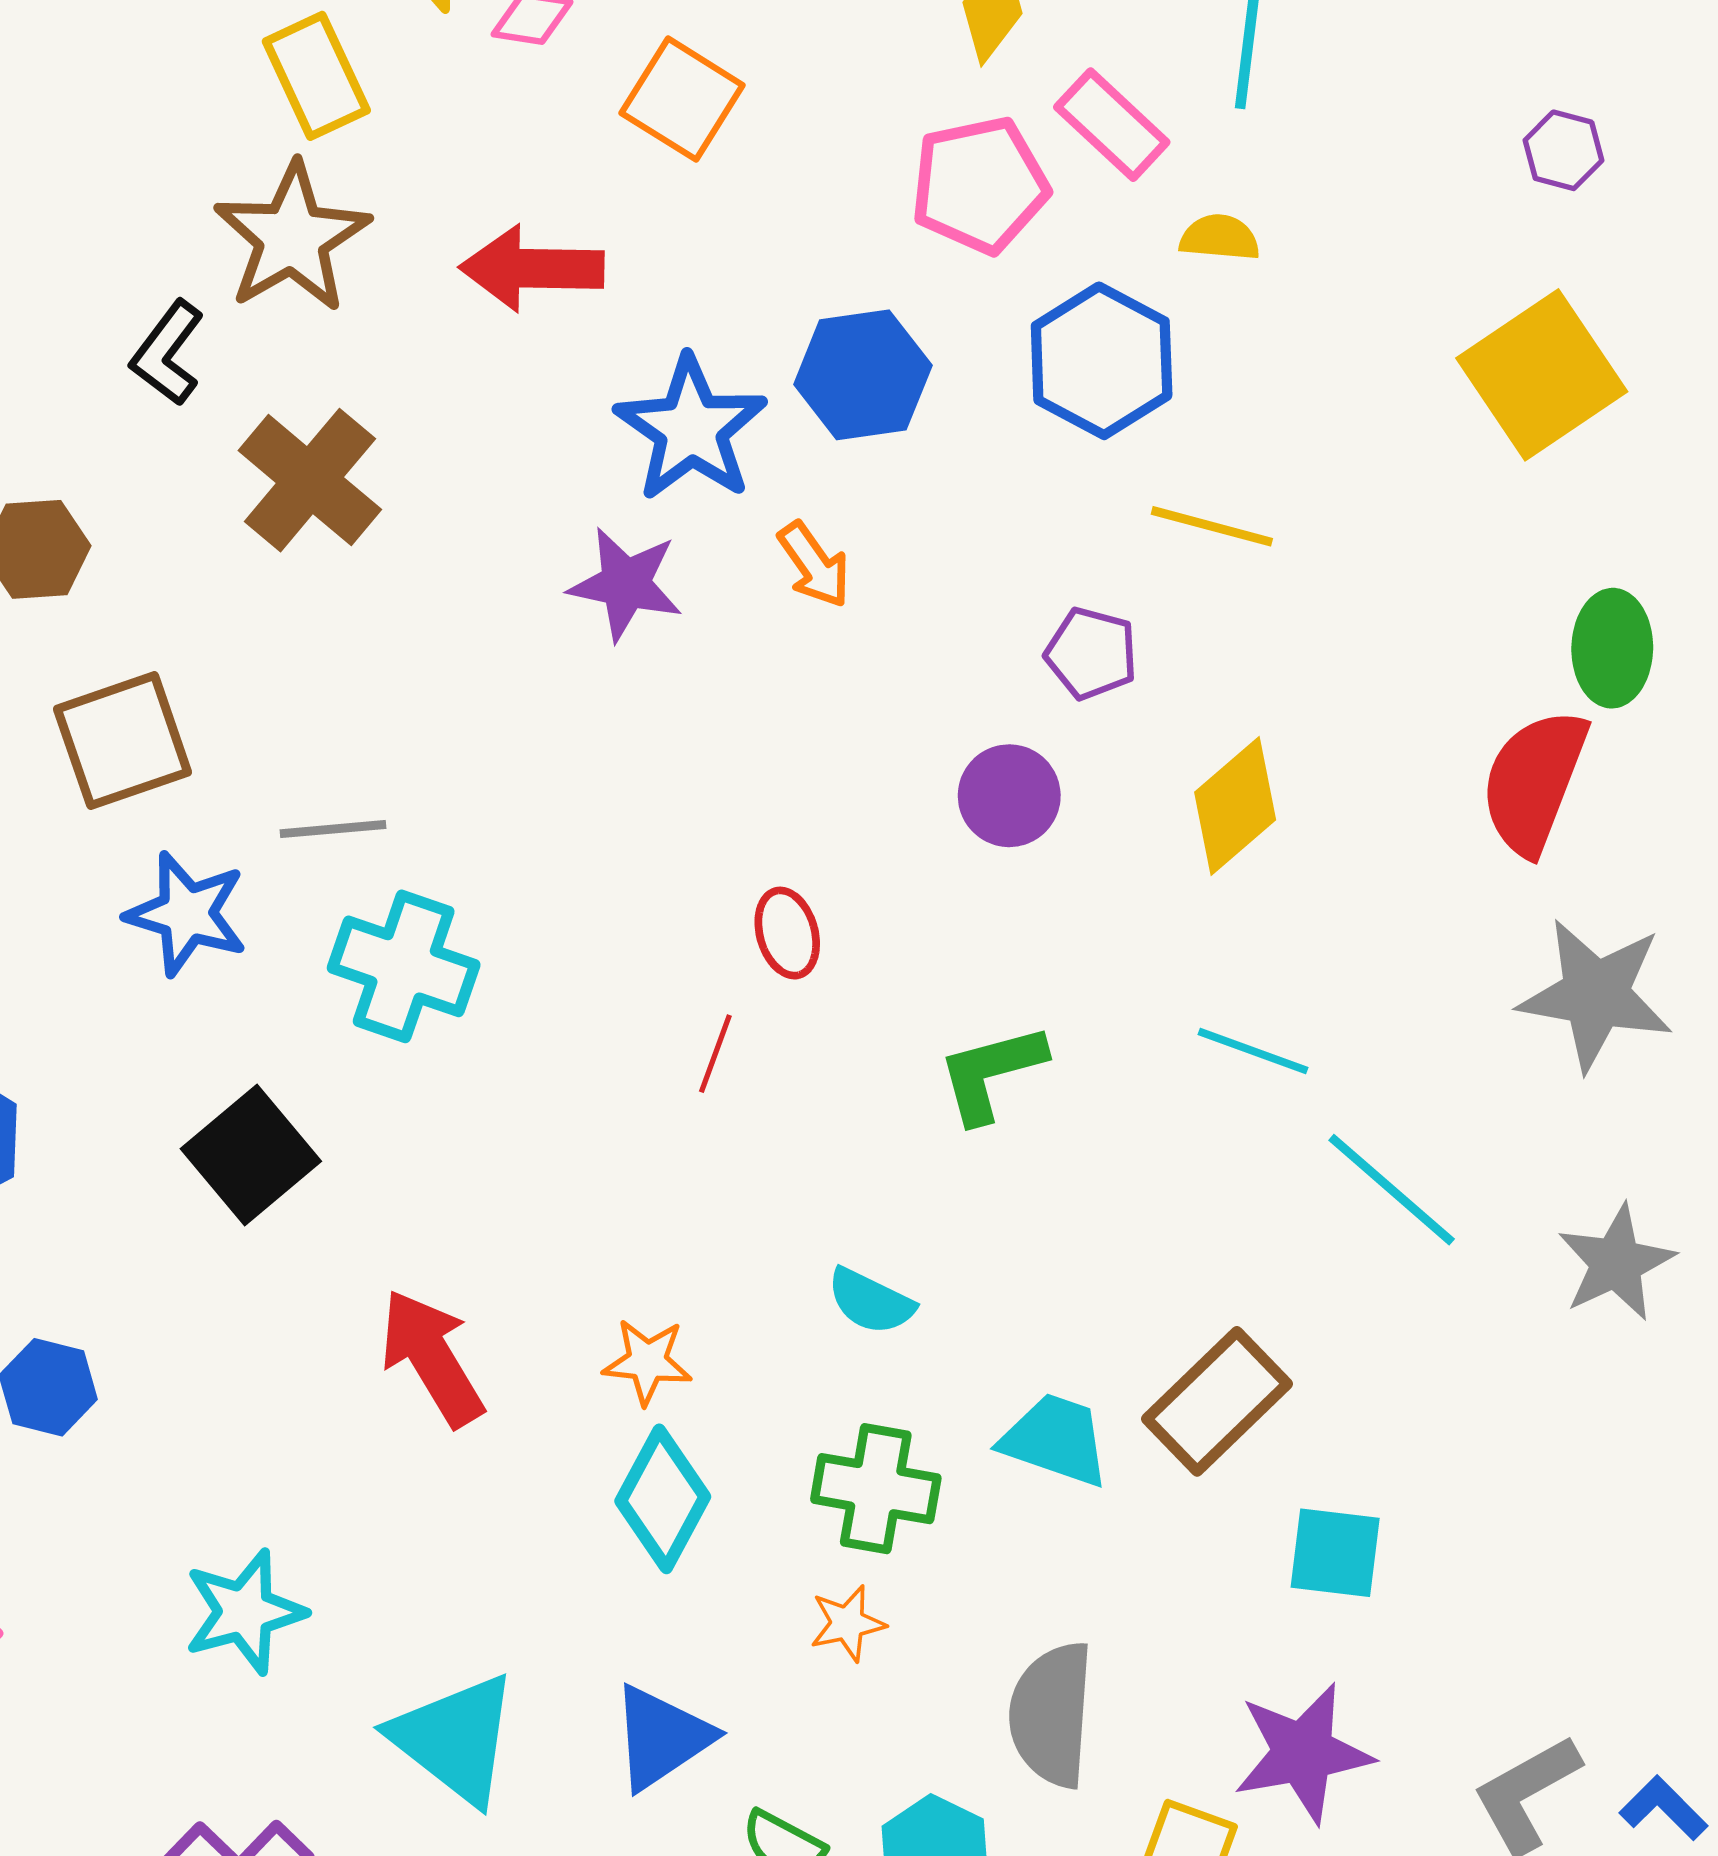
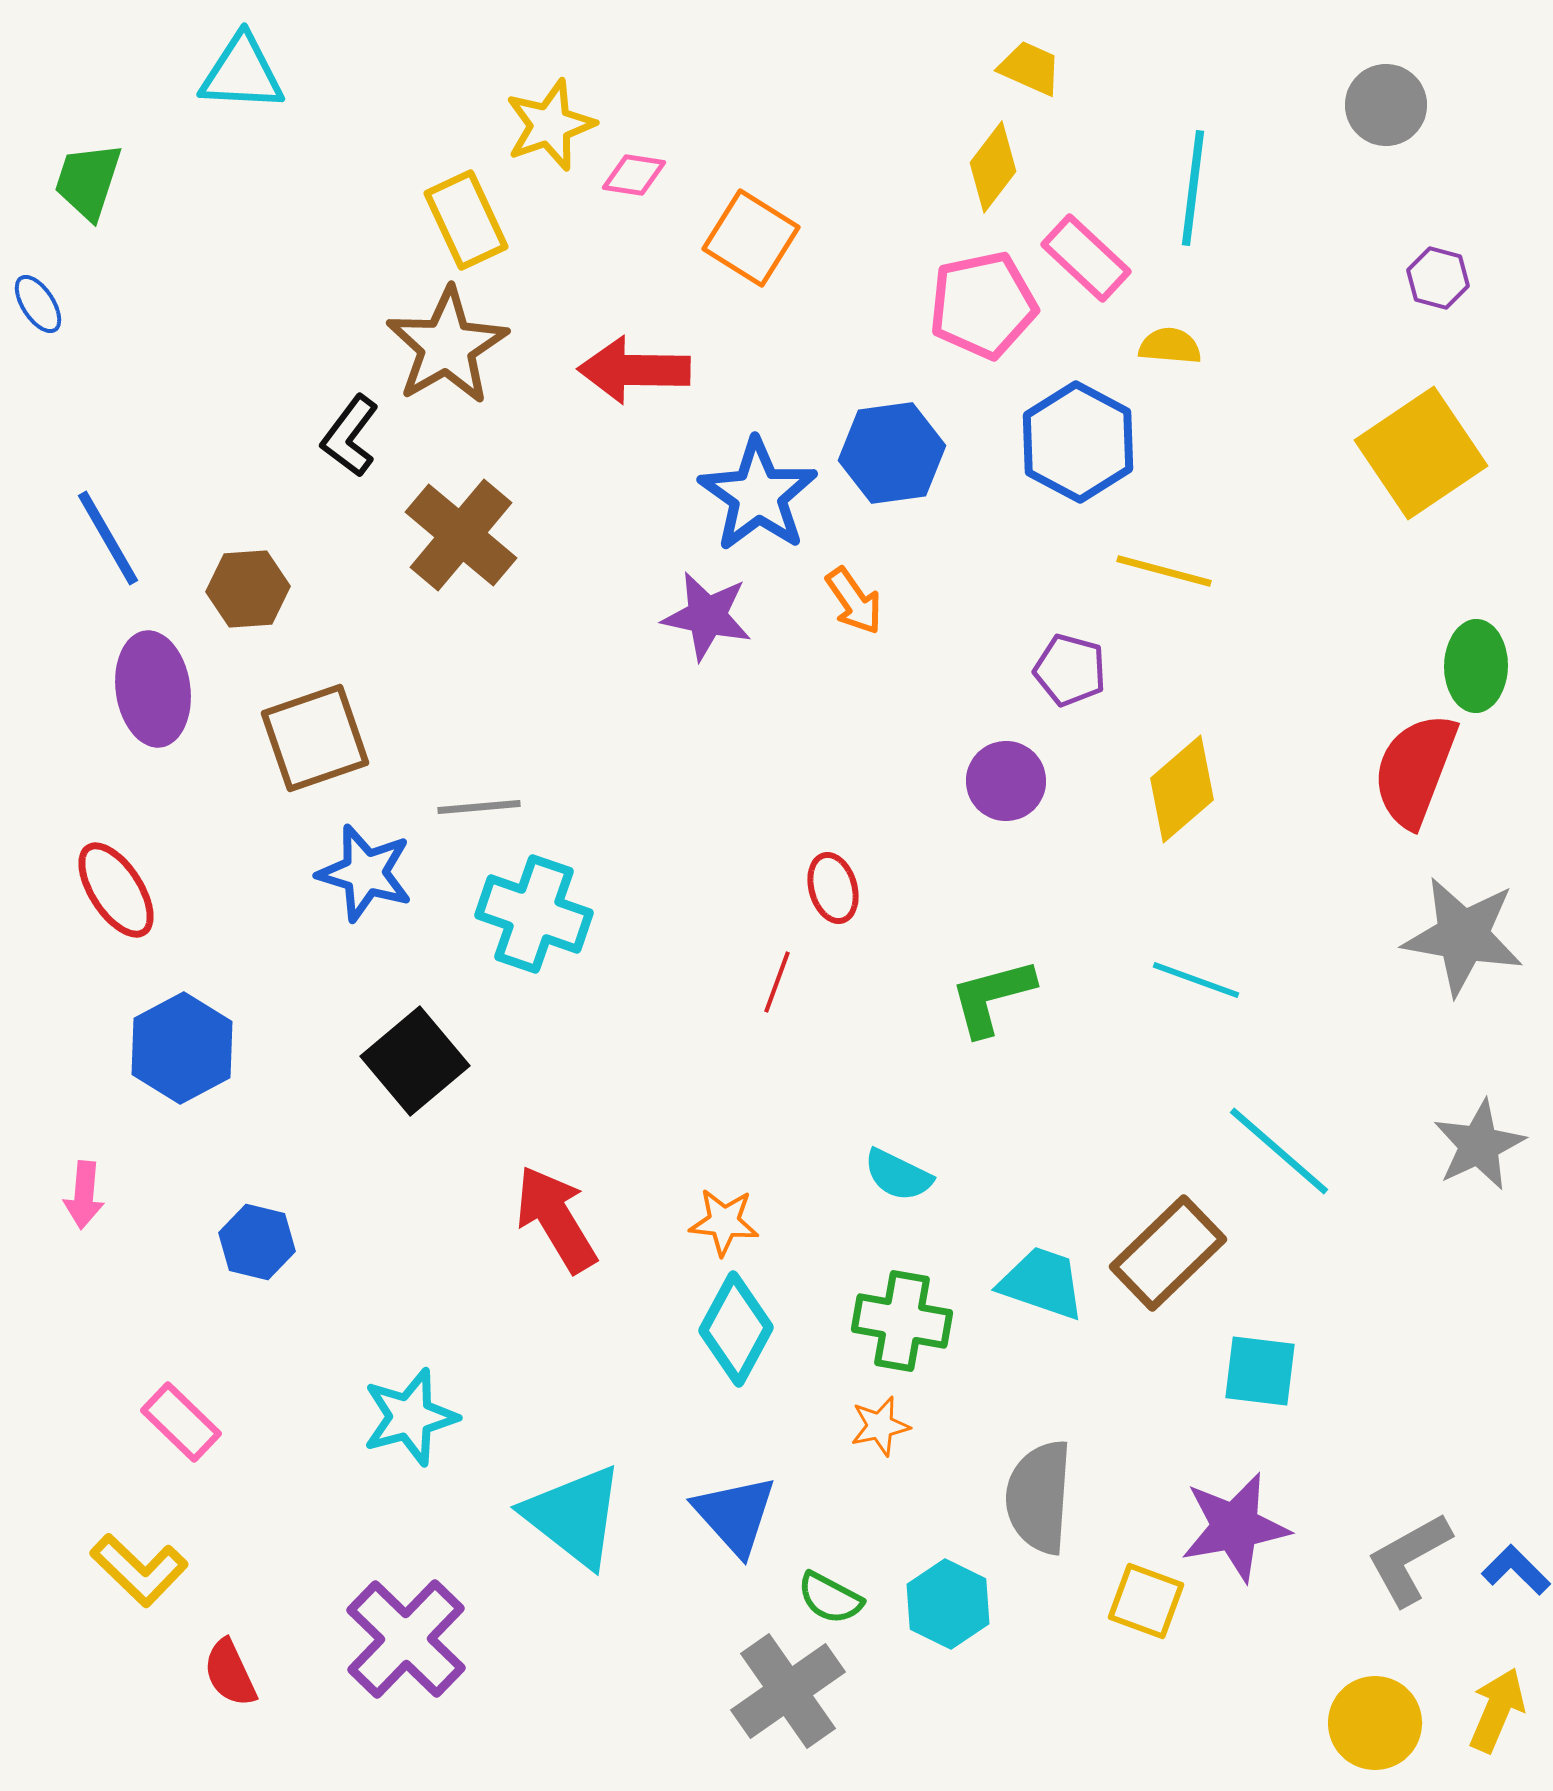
cyan line: (1392, 1190) -> (1279, 1151), moved
blue triangle: (661, 1738) -> (735, 1515), turned -38

